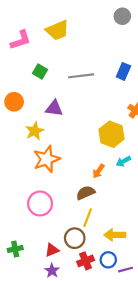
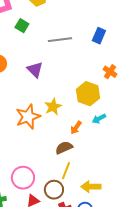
green square: (40, 71) -> (22, 26), moved
purple triangle: (54, 108) -> (35, 70), turned 36
yellow star: (35, 131) -> (53, 107), moved
pink circle: (40, 204) -> (23, 178), moved

